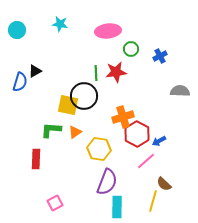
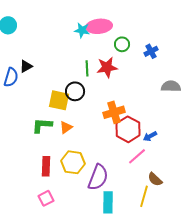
cyan star: (60, 24) -> (82, 30), moved
black circle: (84, 96) -> (75, 91), size x0.7
yellow hexagon: (99, 149) -> (73, 162), moved
red rectangle: (36, 159) -> (46, 166), moved

